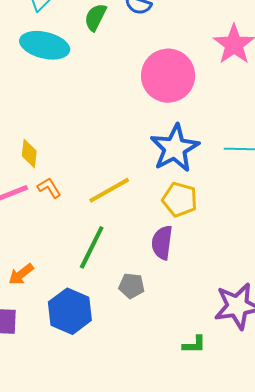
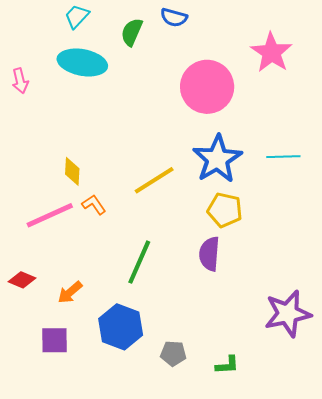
yellow line: (109, 190) -> (154, 180), moved
gray pentagon: (132, 286) -> (173, 353), moved
green L-shape: (194, 345) -> (227, 365), moved

